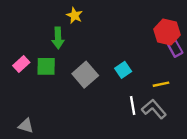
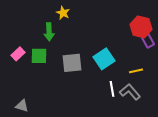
cyan square: (123, 70) -> (104, 59), size x1.5
gray square: (85, 75) -> (72, 63), turned 35

